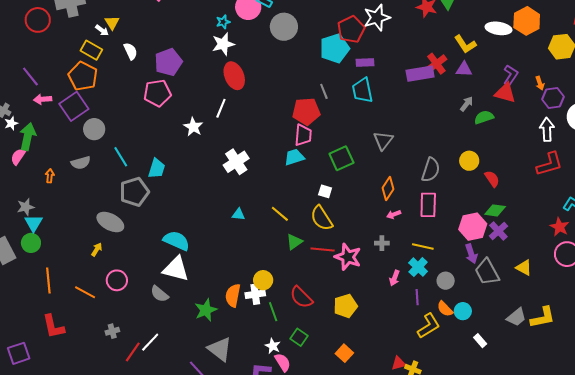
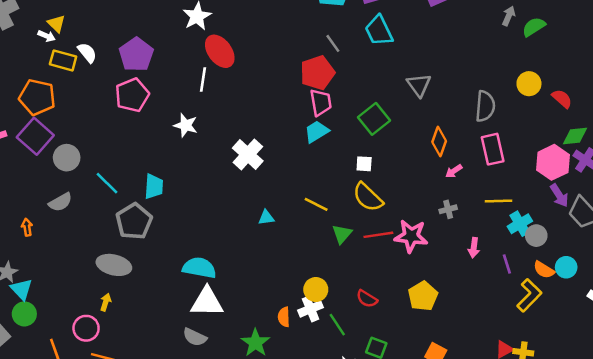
yellow rectangle: (91, 50) -> (63, 60), moved
white line: (221, 108) -> (203, 80), moved
cyan cross: (418, 267) -> (520, 224), moved, turned 30
pink circle: (117, 280) -> (86, 328), moved
orange semicircle: (233, 295) -> (284, 317), size x0.7
red semicircle: (301, 297) -> (367, 299), size x0.7

